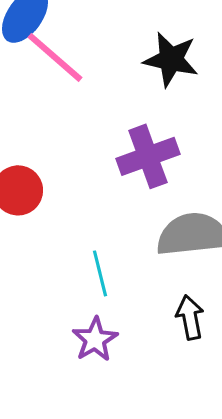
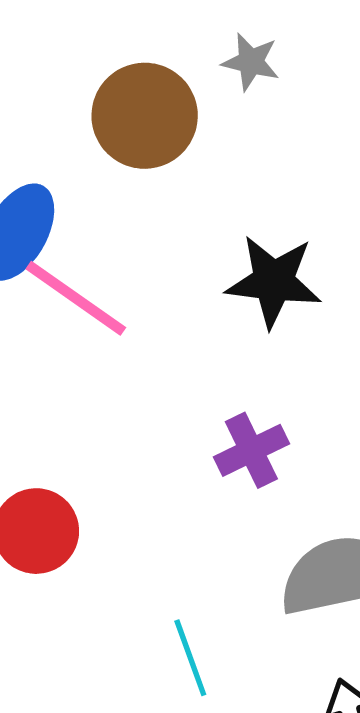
purple cross: (148, 156) -> (251, 450), size x0.7

